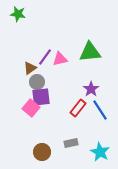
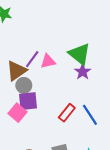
green triangle: (90, 52) -> (79, 54), turned 45
brown triangle: (30, 68) -> (16, 71), size x1.5
purple star: (91, 89) -> (83, 72), moved

